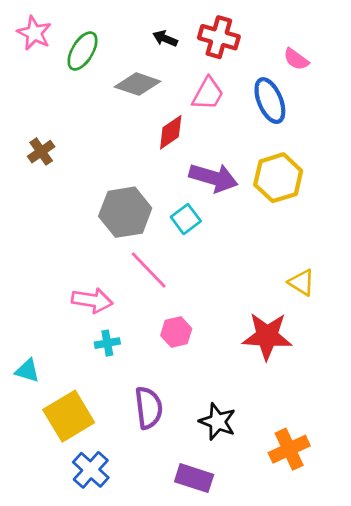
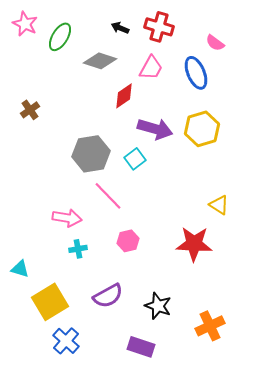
purple semicircle: (149, 408) -> (108, 296), turned 68

